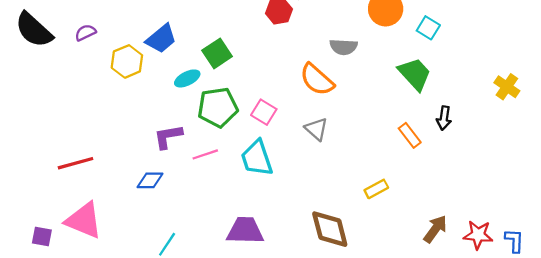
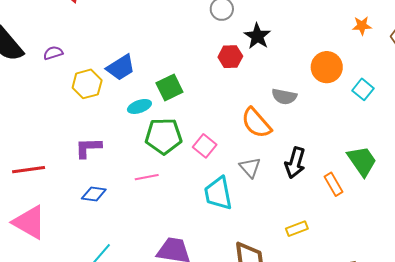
green trapezoid: (415, 74) -> (362, 161), moved
black arrow: (444, 118) -> (295, 163), moved, size x1.4
purple L-shape: (168, 137) -> (88, 148), moved
cyan trapezoid: (257, 158) -> (218, 193), moved

